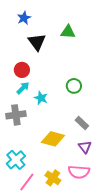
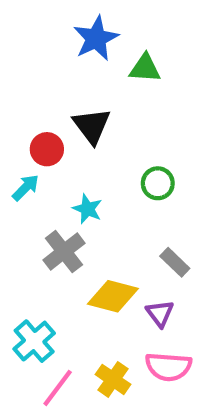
blue star: (24, 18) -> (96, 38), moved, size x1.5
black triangle: (37, 42) -> (92, 126), moved
cyan arrow: (23, 88) -> (26, 188), moved
gray cross: (16, 115) -> (64, 252), moved, turned -30
purple triangle: (85, 147) -> (160, 313), moved

